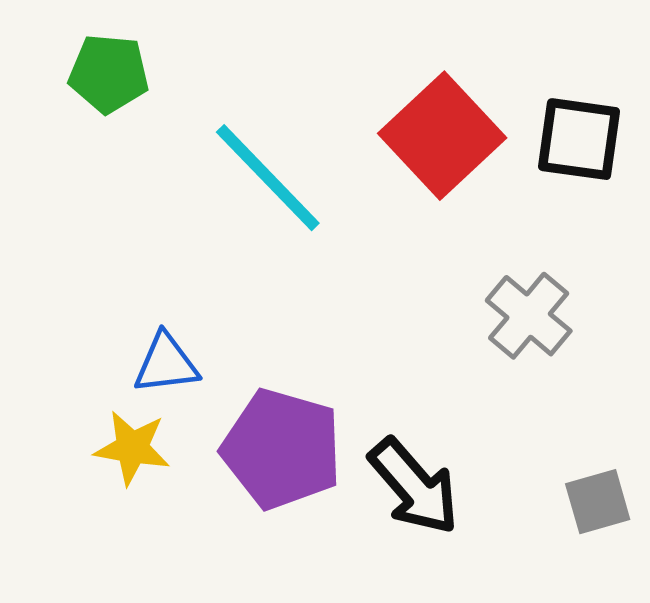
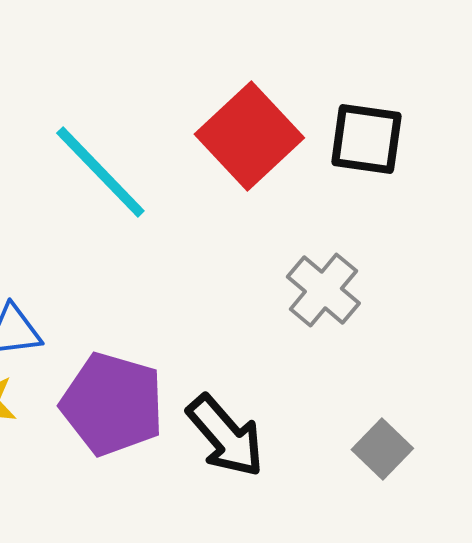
gray square: (598, 502) -> (382, 449), turned -30

